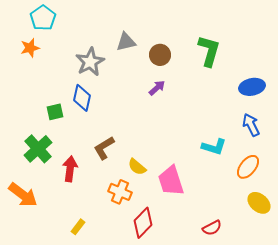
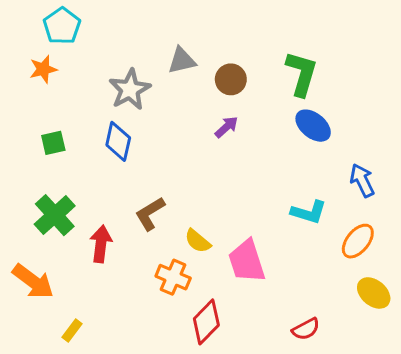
blue ellipse: (252, 87) -> (313, 126), moved, turned 50
green square: (55, 112) -> (53, 143), moved
yellow rectangle: (78, 227) -> (72, 331), moved

